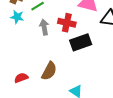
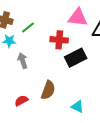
gray arrow: (44, 27) -> (23, 61), moved

